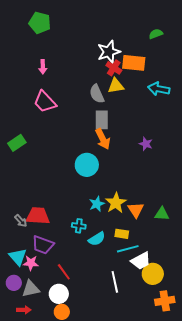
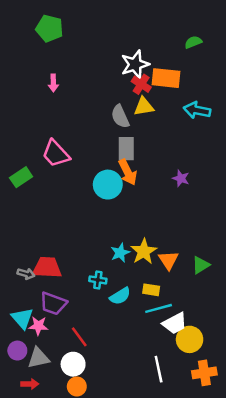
pink trapezoid: (45, 102) -> (56, 154), moved
cyan circle: (87, 165) -> (108, 185), moved
green triangle: (162, 214) -> (201, 265), turned -35
gray arrow: (21, 221) -> (26, 274), turned -32
white line: (115, 282) -> (159, 369), moved

